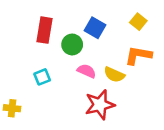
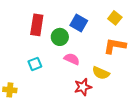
yellow semicircle: (114, 75) -> (101, 73), moved
red star: (100, 105) -> (83, 87), size x0.7

